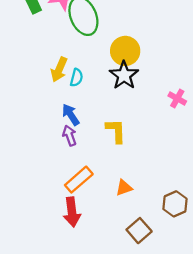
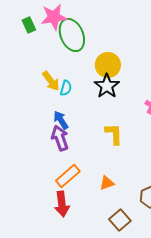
yellow arrow: (59, 69) -> (51, 81), turned -60
yellow L-shape: (116, 131) -> (114, 134), moved
purple arrow: (70, 136) -> (60, 138), size x1.4

